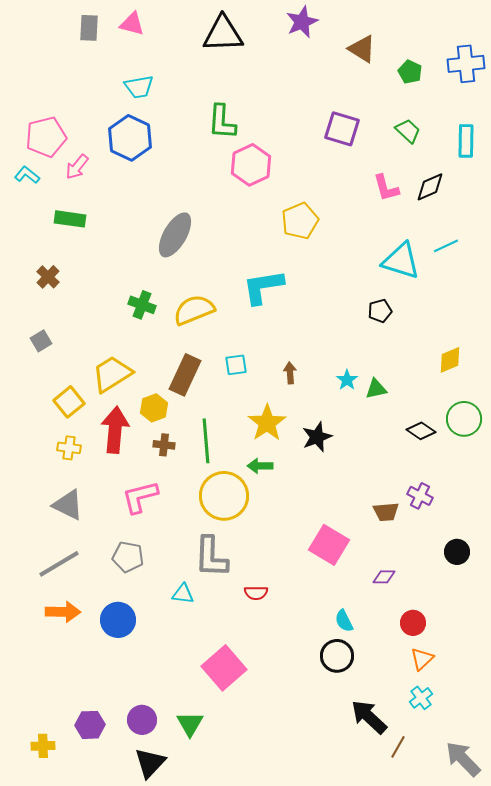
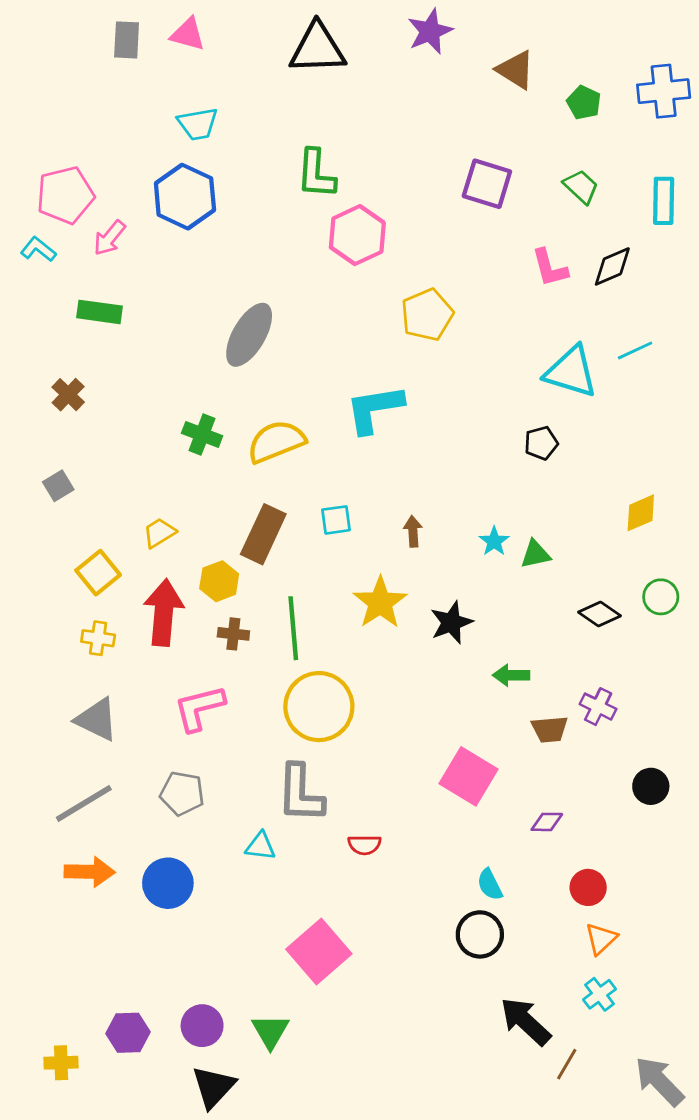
yellow trapezoid: (112, 374) -> (159, 533), size x0.6
green circle: (464, 419) -> (661, 597), size x0.7
green arrow: (260, 466) -> (511, 675), moved

